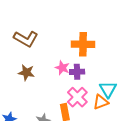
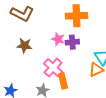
pink cross: (77, 97) -> (53, 68), moved

